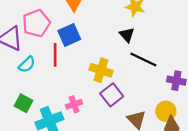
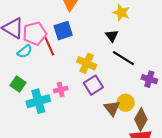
pink pentagon: (36, 23) -> (35, 33), moved
red line: (55, 55) -> (49, 46), turned -30
yellow circle: (166, 111) -> (126, 103), moved

